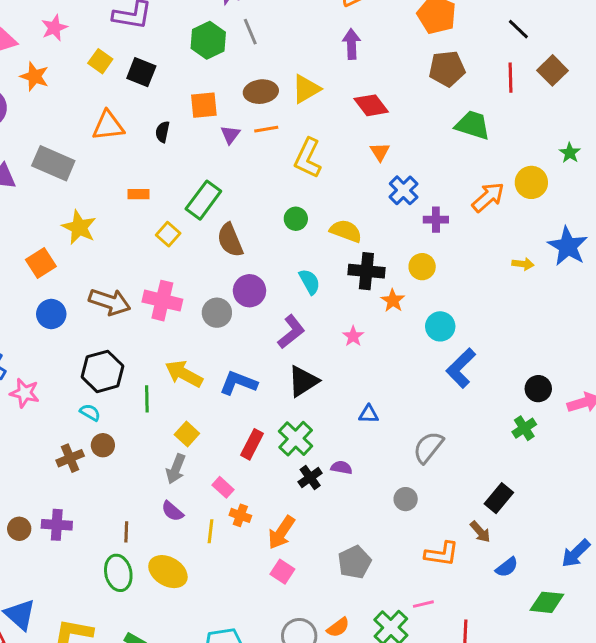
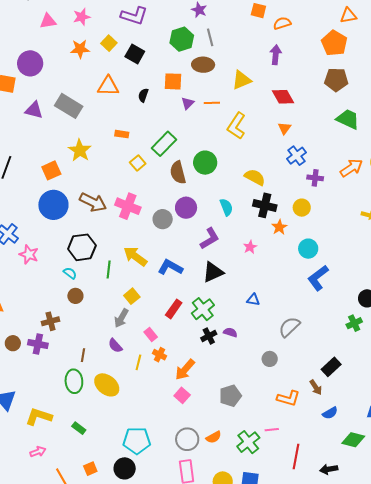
orange star: (34, 76) -> (80, 49), moved, turned -30
brown ellipse: (261, 92) -> (203, 65), moved
green circle: (296, 219) -> (205, 163), moved, size x1.5
blue circle: (51, 314) -> (53, 205), size x1.5
brown cross: (70, 458) -> (51, 321), moved

